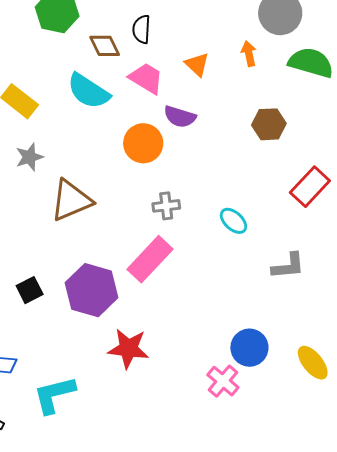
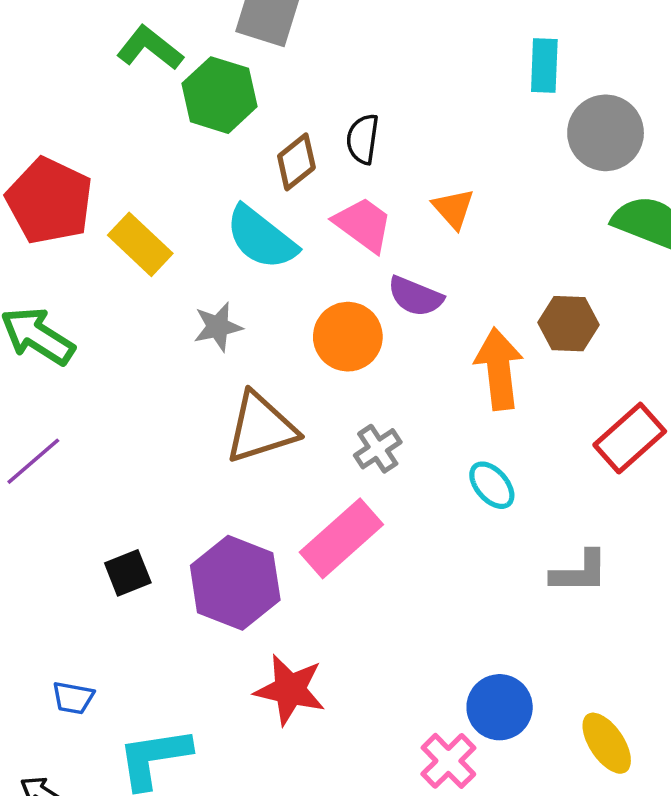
brown diamond: (105, 46) -> (296, 162), turned 72
orange arrow: (249, 54) -> (499, 369), moved, size x1.8
gray star: (29, 157) -> (218, 327), moved
brown triangle: (71, 200) -> (261, 428), moved
gray cross: (166, 206) -> (378, 449), turned -32

